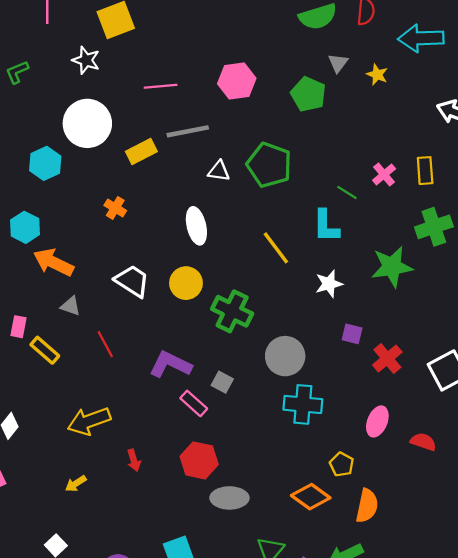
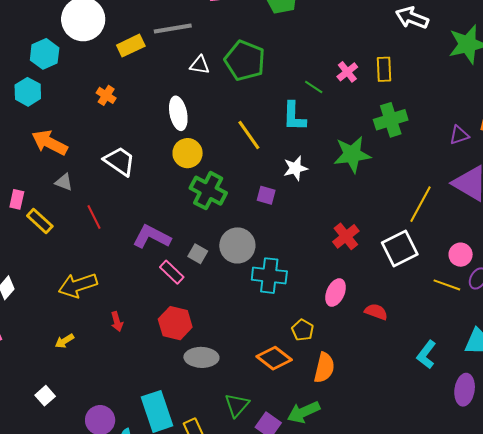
cyan hexagon: (25, 227) -> (28, 92), moved
yellow circle: (186, 283) -> (188, 153), moved
purple square: (352, 334) -> (266, 195), moved
gray circle: (285, 356) -> (237, 245), moved

